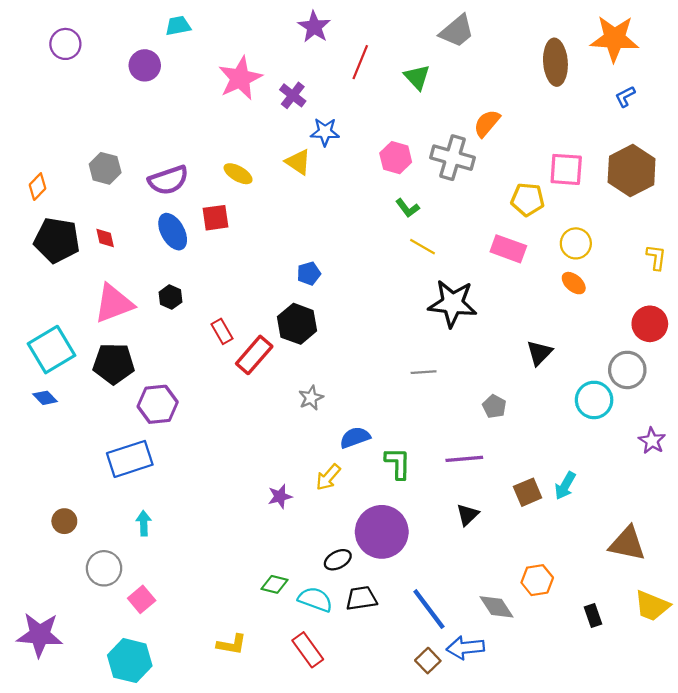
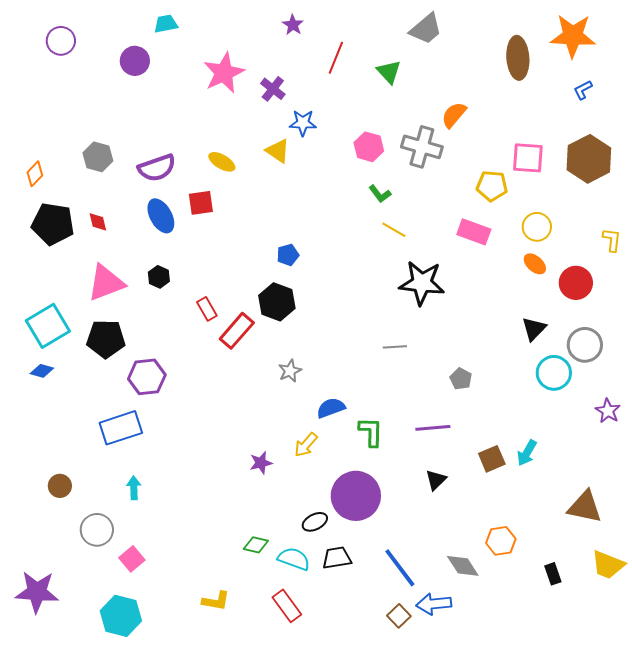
purple star: (314, 27) -> (293, 25), size x0.7
red circle: (650, 324) -> (576, 283), moved
black triangle: (539, 353) -> (534, 329), moved
blue diamond: (45, 398) -> (42, 371), turned -30

